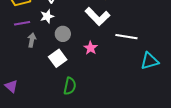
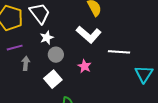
white star: (47, 16) -> (47, 38), moved
cyan triangle: (150, 61) -> (144, 74), turned -36

